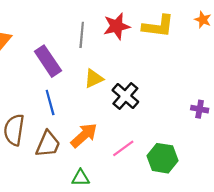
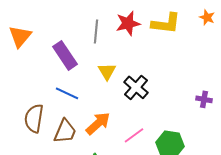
yellow triangle: (94, 79) -> (107, 71), turned -36
blue line: (50, 103) -> (67, 93), turned -50

